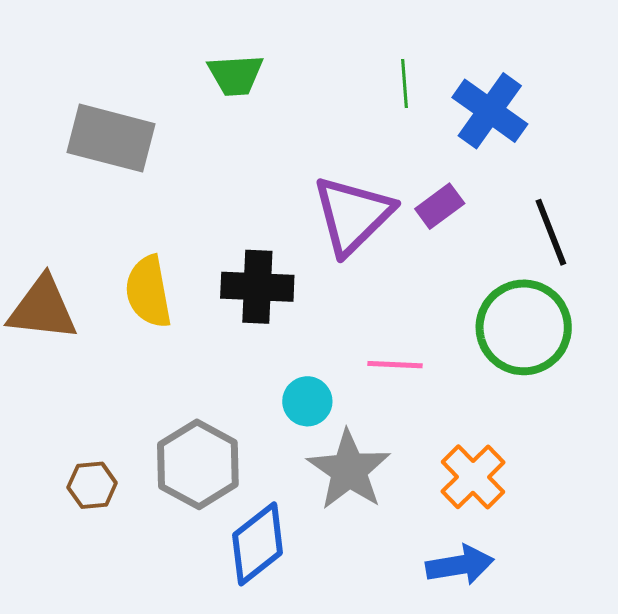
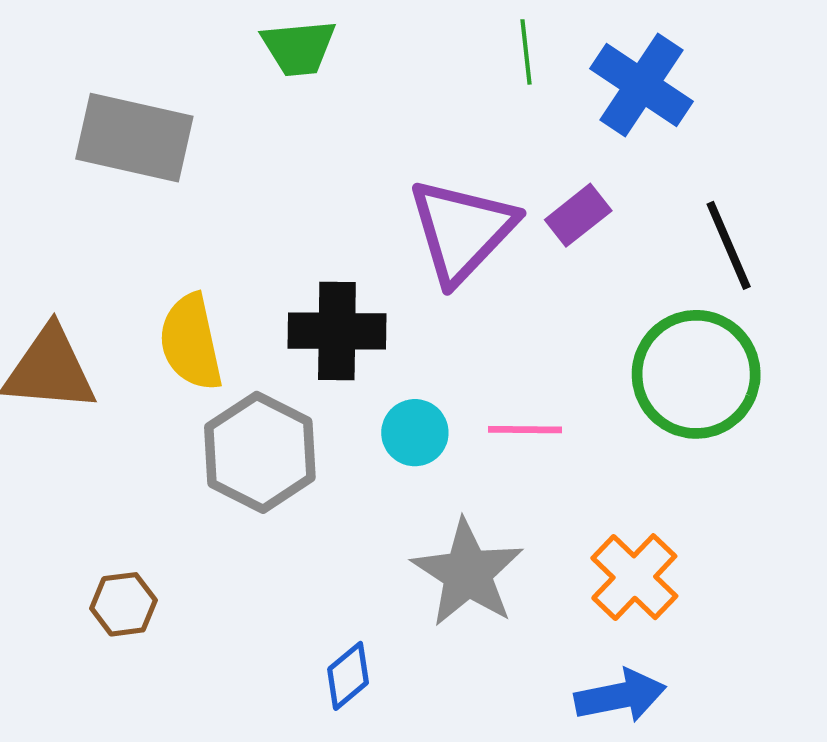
cyan circle: (307, 401) -> (415, 433), moved
gray hexagon: (198, 464) -> (260, 452), moved
blue diamond: (258, 544) -> (348, 676), size x0.6

